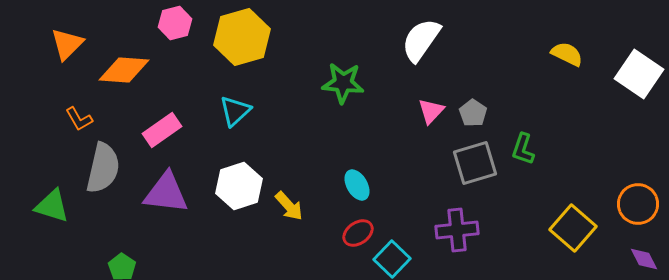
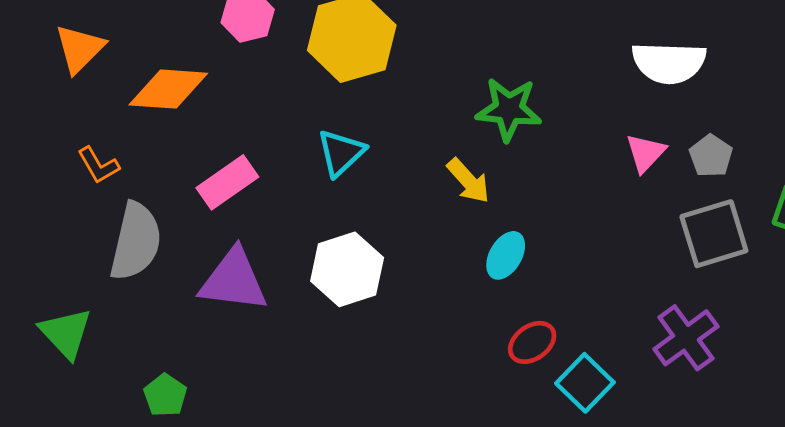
white semicircle: (421, 40) -> (669, 63), moved, turned -123
cyan ellipse: (357, 185) -> (506, 255), moved, turned 60
green triangle: (52, 206) -> (66, 333), moved, turned 30
yellow arrow: (289, 206) -> (468, 181), moved
purple cross: (457, 230) -> (686, 338), turned -30

